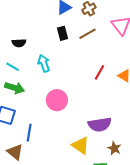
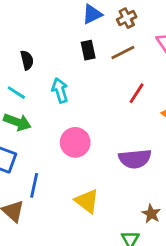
black semicircle: (19, 43) -> (27, 60), turned -104
red line: (99, 72) -> (137, 93), moved
purple semicircle: (100, 124) -> (135, 159), moved
yellow triangle: (80, 145) -> (87, 201), moved

